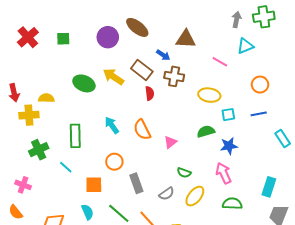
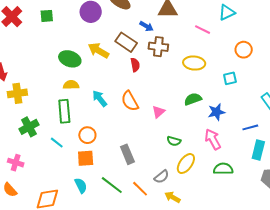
yellow semicircle: (46, 98) -> (71, 85), moved
blue line: (259, 114) -> (250, 127), moved
cyan square: (228, 115) -> (230, 78), moved
orange circle: (114, 162) -> (87, 135), moved
gray semicircle: (167, 194) -> (161, 177), moved

